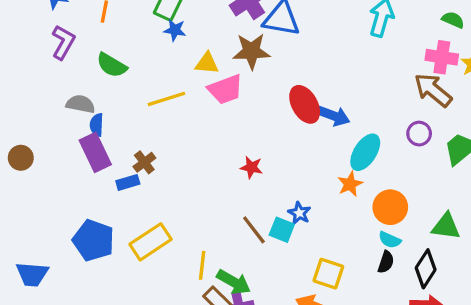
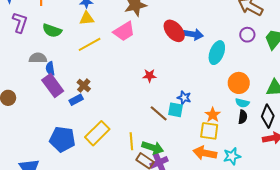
yellow triangle: (207, 63) -> (87, 18), moved
orange star: (350, 184) -> (213, 115), moved

